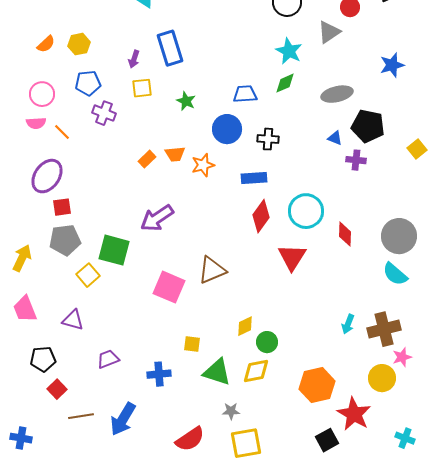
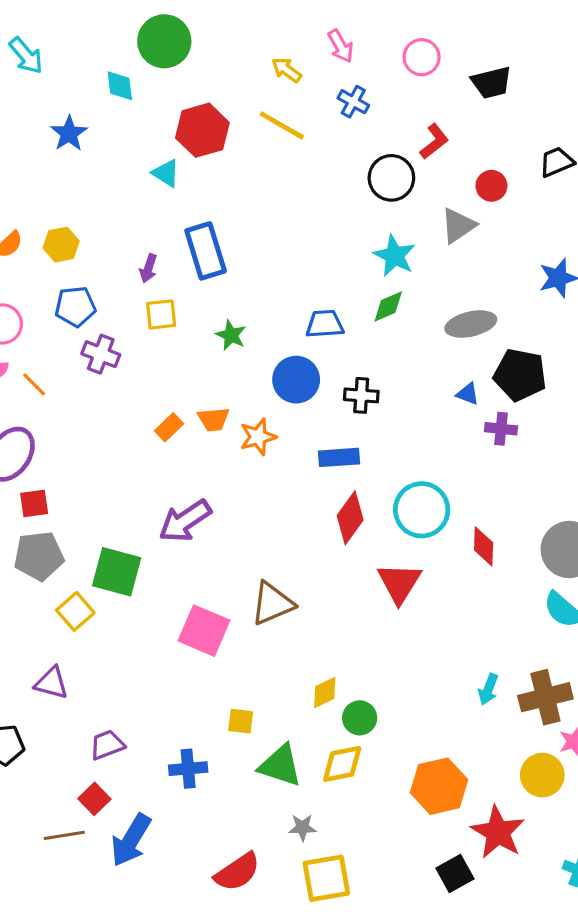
red square: (57, 389) -> (94, 799), moved

